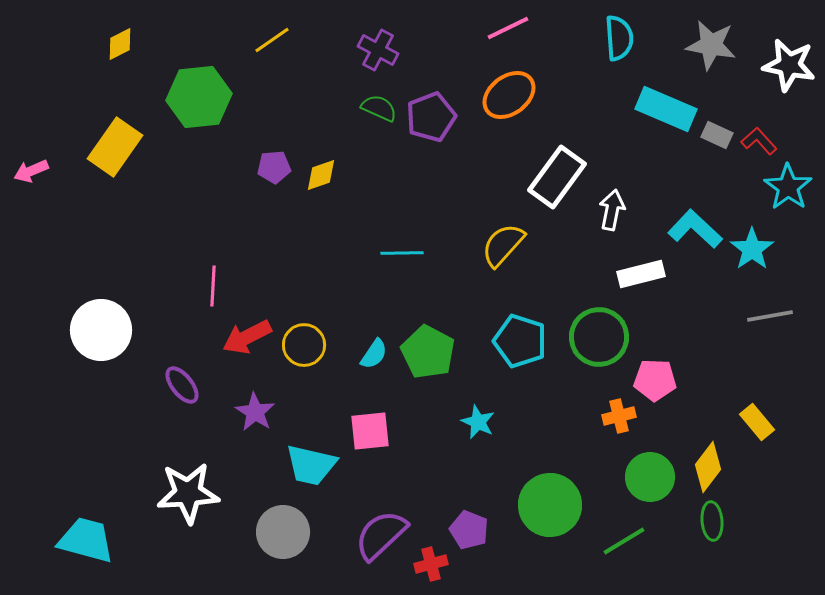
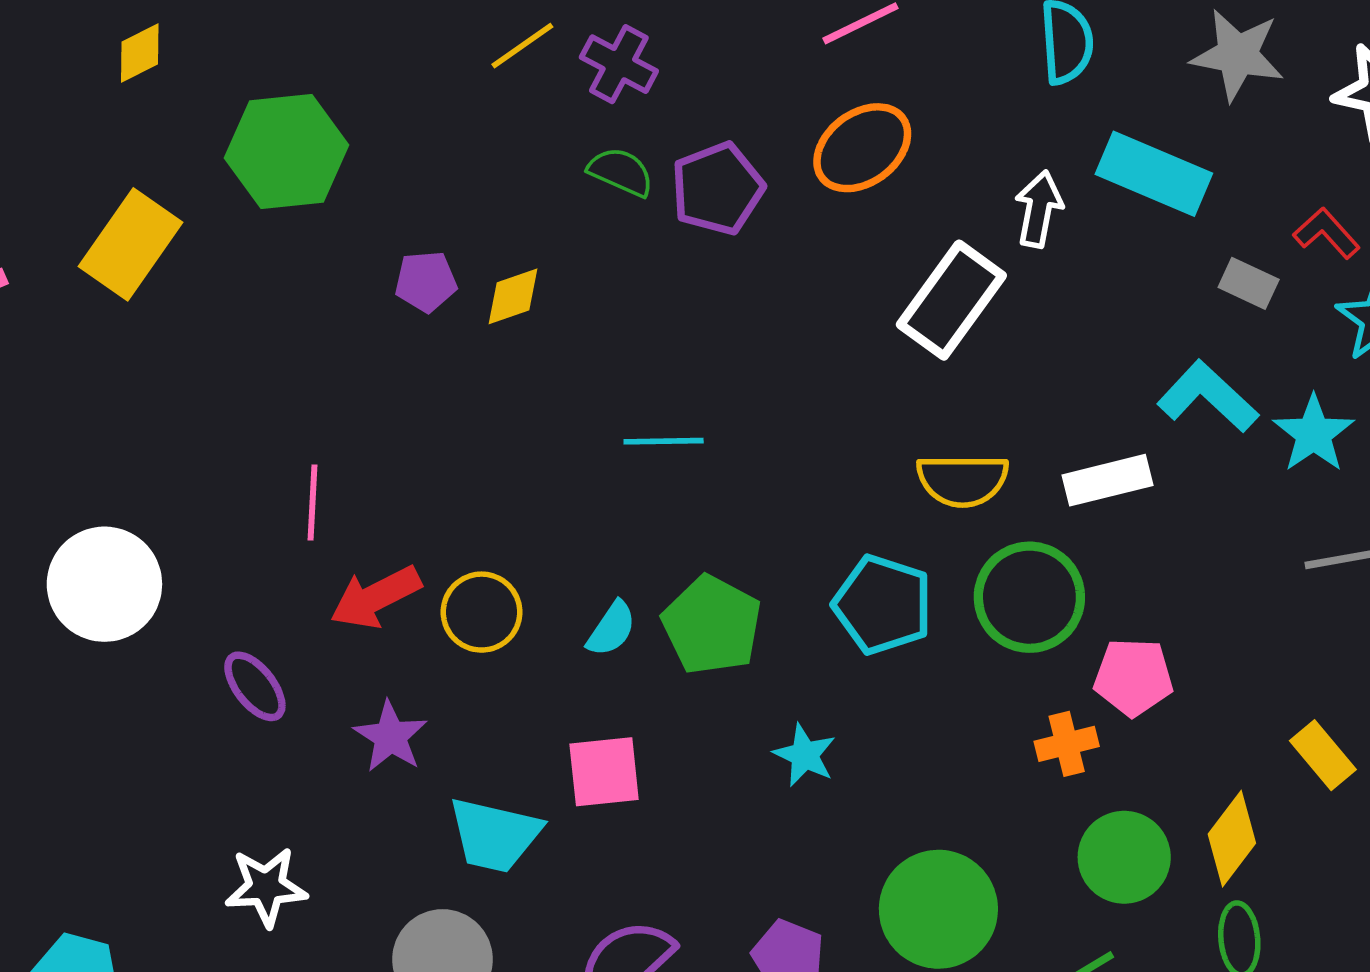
yellow line: (272, 40) -> (522, 46), moved
gray rectangle: (717, 135) -> (1249, 283), moved
white arrow: (612, 210) -> (1039, 209), moved
yellow semicircle: (503, 245) -> (963, 480), moved, turned -132
white star: (188, 493) -> (266, 887), size x0.7

